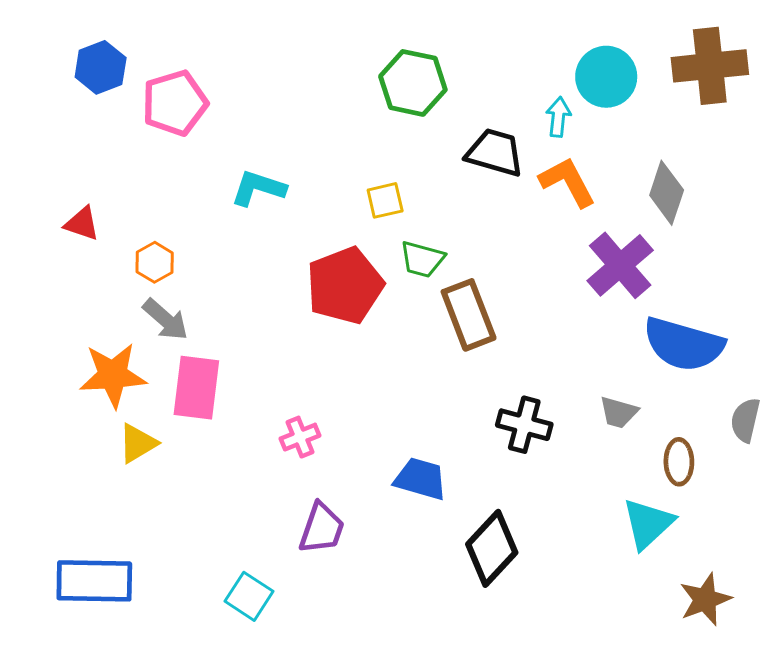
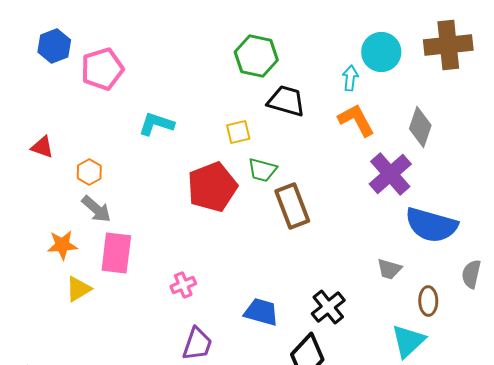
black trapezoid: (495, 153) -> (286, 101), moved
orange star: (113, 375) -> (62, 245), size x0.7
black cross: (524, 425) -> (328, 307), moved, turned 36

